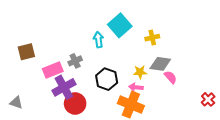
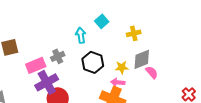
cyan square: (120, 25) -> (102, 21), size x0.6
gray diamond: (160, 64) -> (142, 59), turned -30
black hexagon: (107, 79) -> (93, 62), moved

